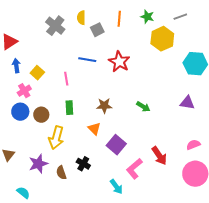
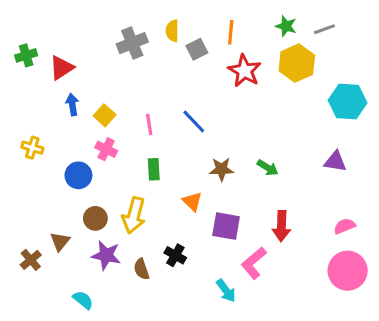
green star: (147, 17) -> (286, 26), moved
gray cross: (55, 26) -> (132, 43), turned 30
blue line: (87, 60) -> (194, 121), moved, turned 36
red star: (119, 62) -> (245, 71), moved
pink cross: (24, 91) -> (106, 149), moved, turned -32
brown star: (104, 106) -> (221, 169), moved
brown circle: (41, 115) -> (95, 218), moved
purple square: (116, 145) -> (226, 226), turned -30
red arrow: (159, 156) -> (281, 226), moved, turned 36
purple star: (38, 164) -> (106, 255), turned 30

